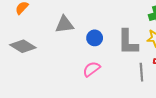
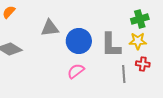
blue circle: (95, 38) -> (79, 41), size x1.6

